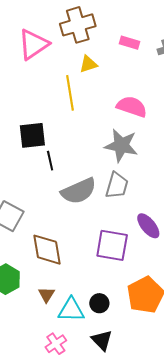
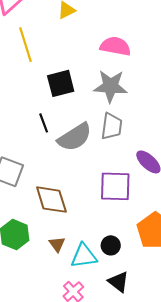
yellow line: (70, 93) -> (26, 45), moved
black square: (32, 135) -> (61, 83), moved
black line: (50, 161) -> (44, 123), moved

